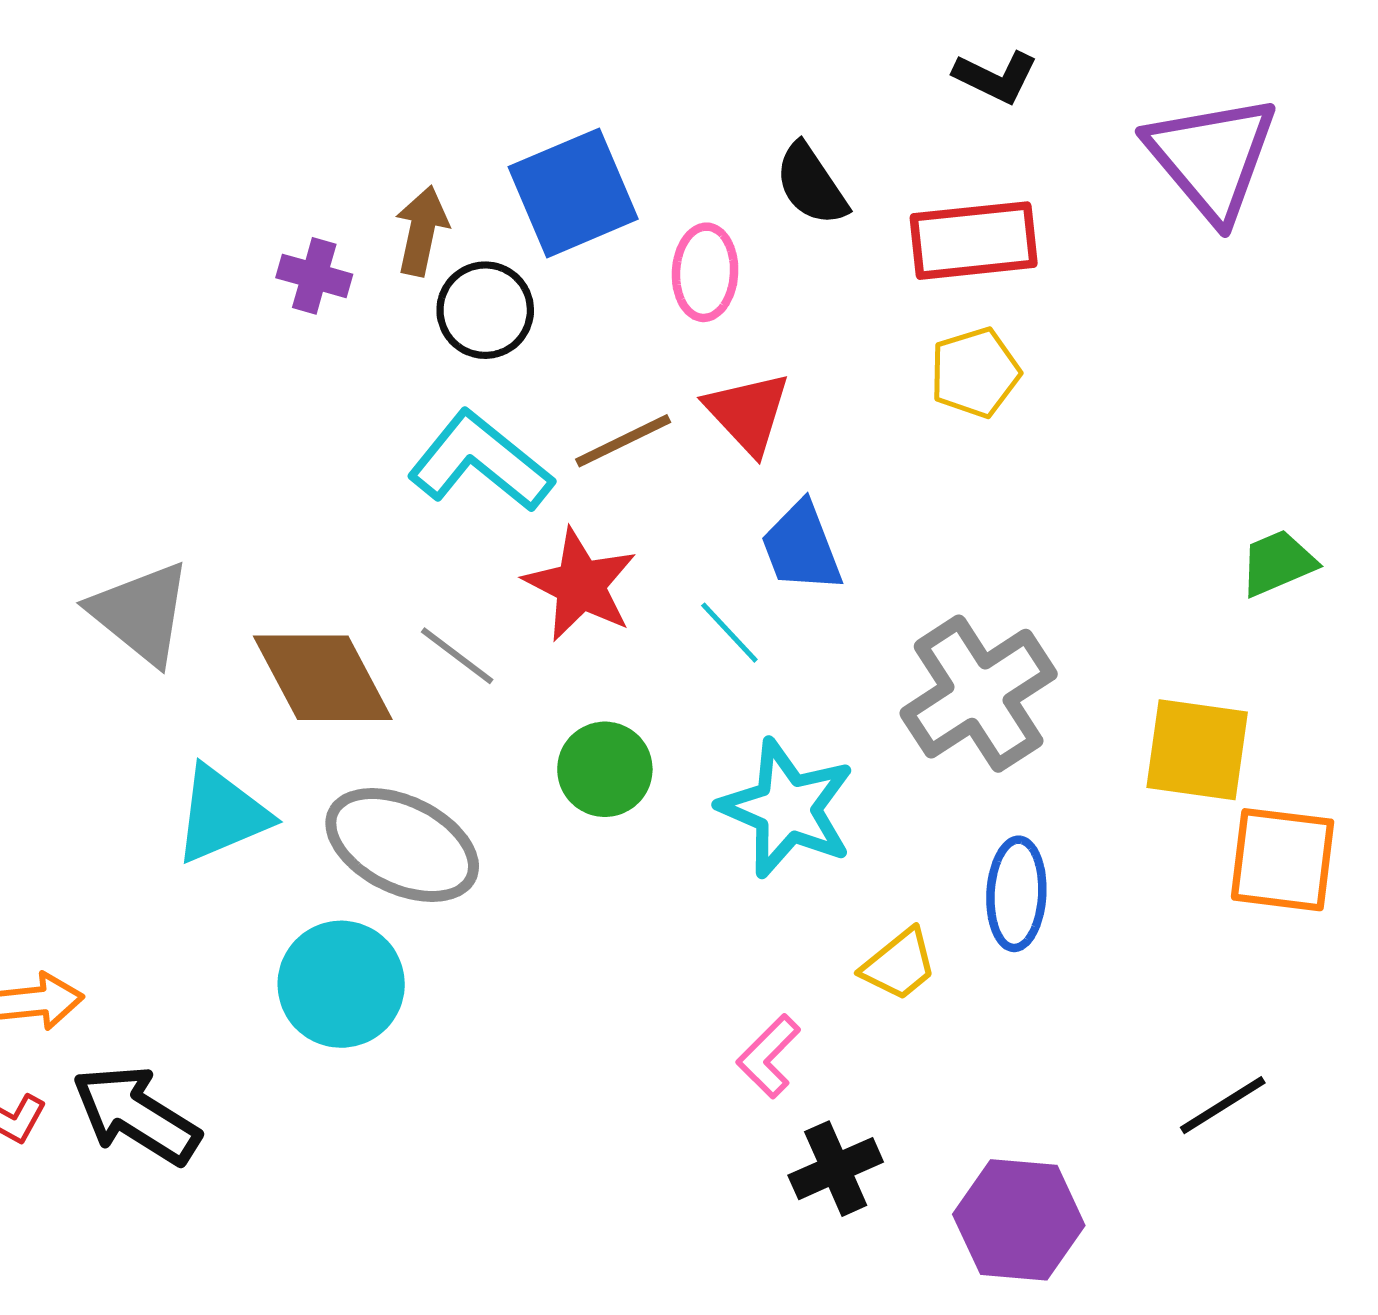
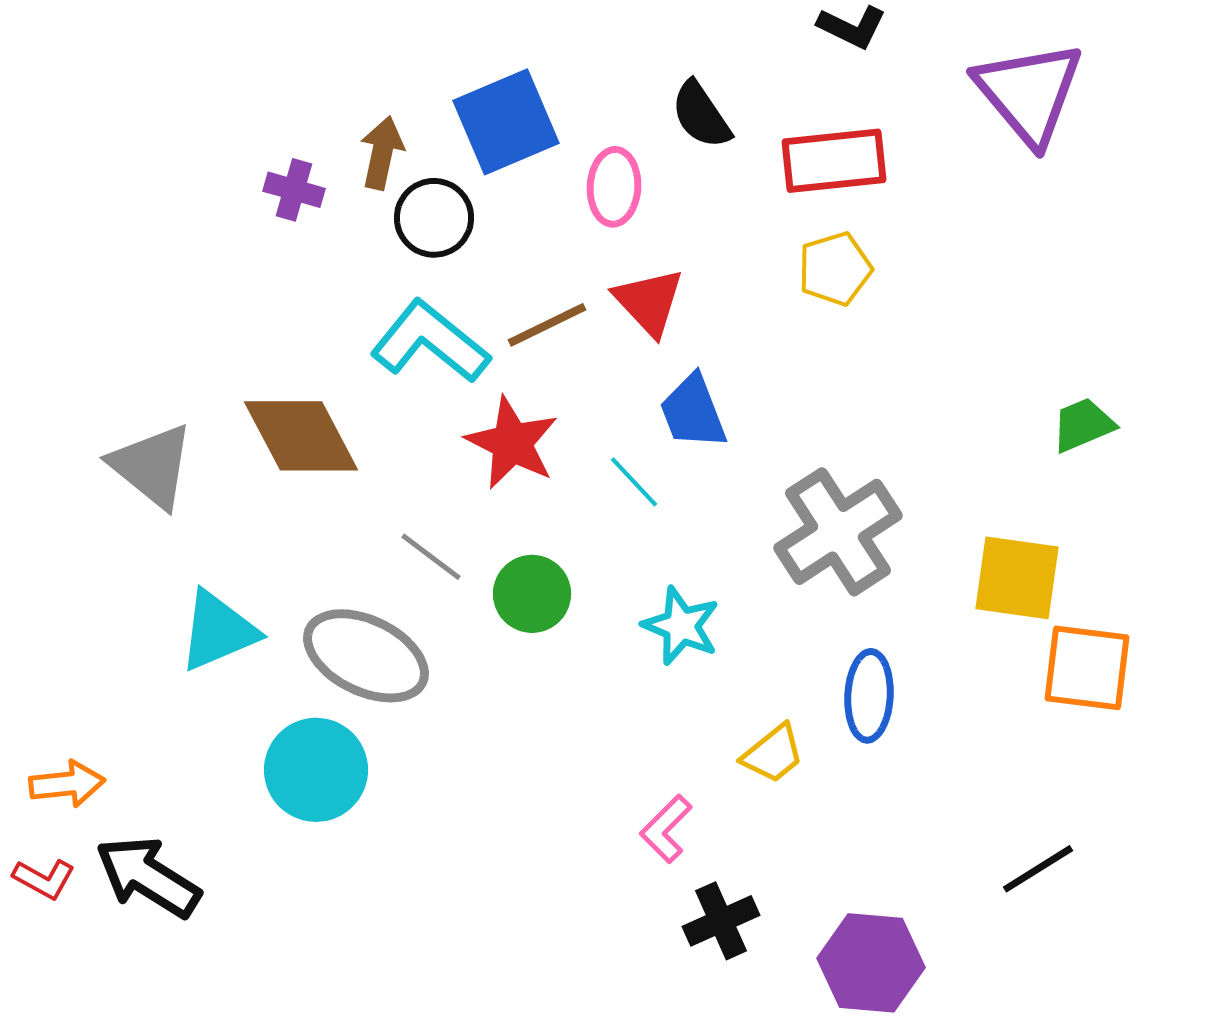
gray line: (457, 656) -> (431, 557), moved
brown diamond: (323, 678) -> (301, 436), moved
cyan star: (787, 808) -> (681, 626), size x0.7

